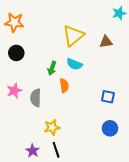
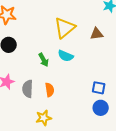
green arrow: (52, 68) -> (44, 60), turned -48
orange semicircle: (64, 86) -> (50, 90), moved
blue circle: (110, 128) -> (101, 108), moved

